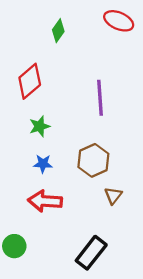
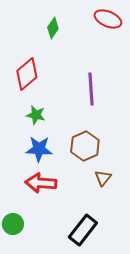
green star: (40, 126) -> (36, 115), turned 30
blue star: (43, 164) -> (39, 149), size x1.5

